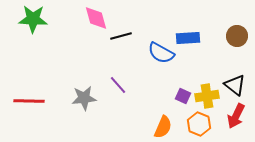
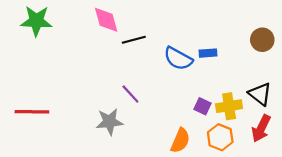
blue rectangle: (188, 38) -> (208, 53), moved, size x0.7
gray star: (84, 98) -> (109, 122), moved

